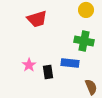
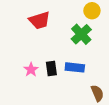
green cross: (84, 41) -> (81, 34), moved, turned 36
black rectangle: (48, 72) -> (51, 69), moved

